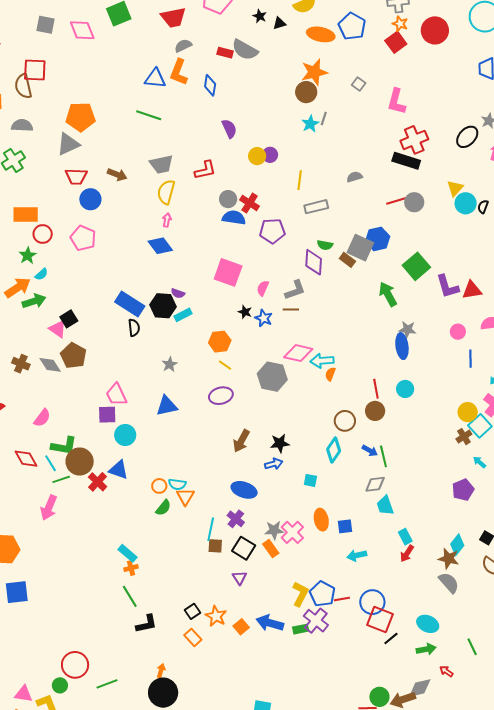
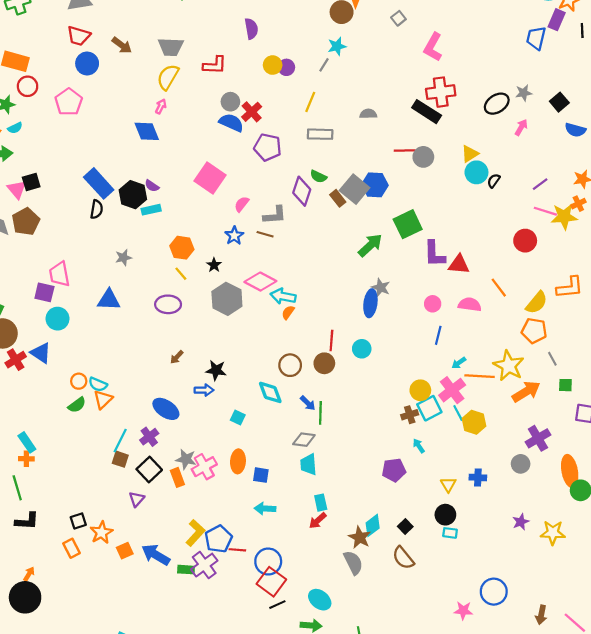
gray line: (324, 119) -> (324, 65), moved
green arrow: (388, 294) -> (370, 245), turned 60
black star: (245, 312) -> (214, 265), moved
brown arrow: (241, 441) -> (177, 357), size x0.6
cyan diamond: (334, 450) -> (270, 392), turned -70

